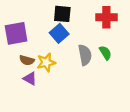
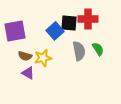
black square: (62, 14) -> (69, 23), moved
red cross: (106, 17) -> (88, 19), moved

